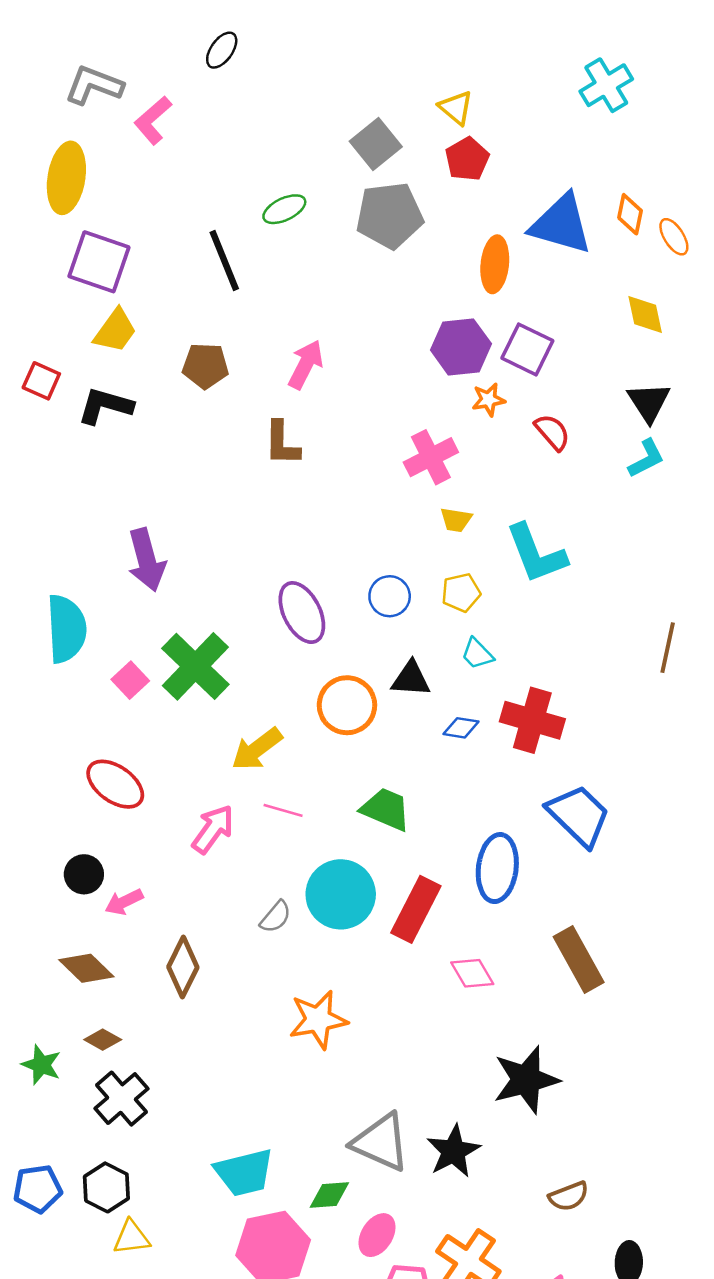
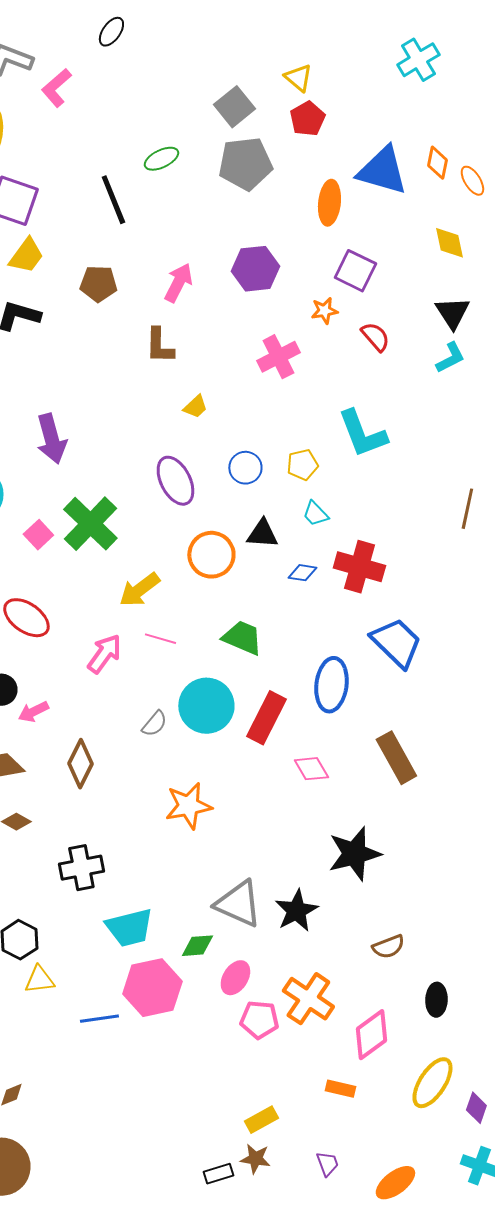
purple hexagon: (461, 347) -> (255, 269), moved
yellow trapezoid: (456, 520) -> (195, 407), moved, turned -52
black cross: (121, 1099) -> (81, 868), moved, turned 30

